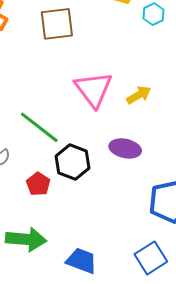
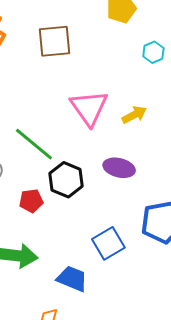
cyan hexagon: (154, 14) -> (153, 52), moved
red pentagon: (38, 184) -> (31, 201), turned 30
blue square: (151, 258) -> (108, 243), moved

